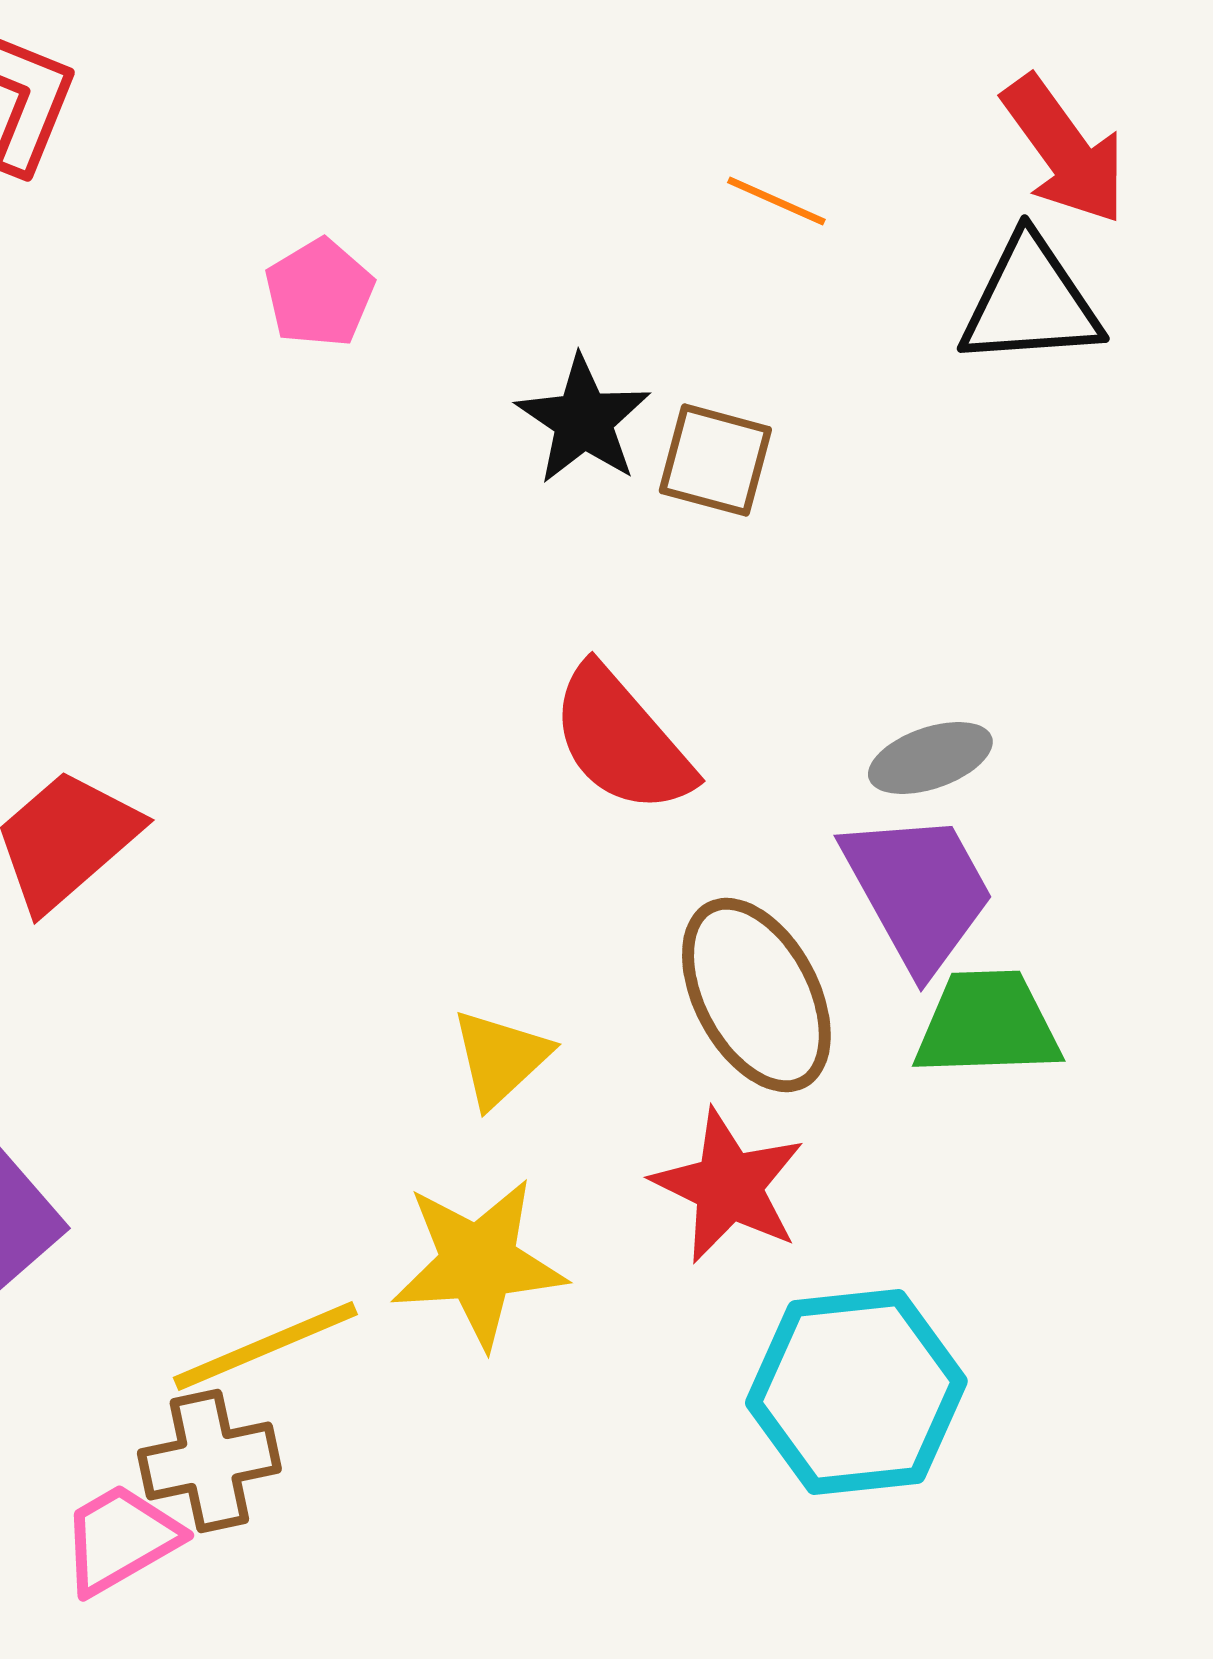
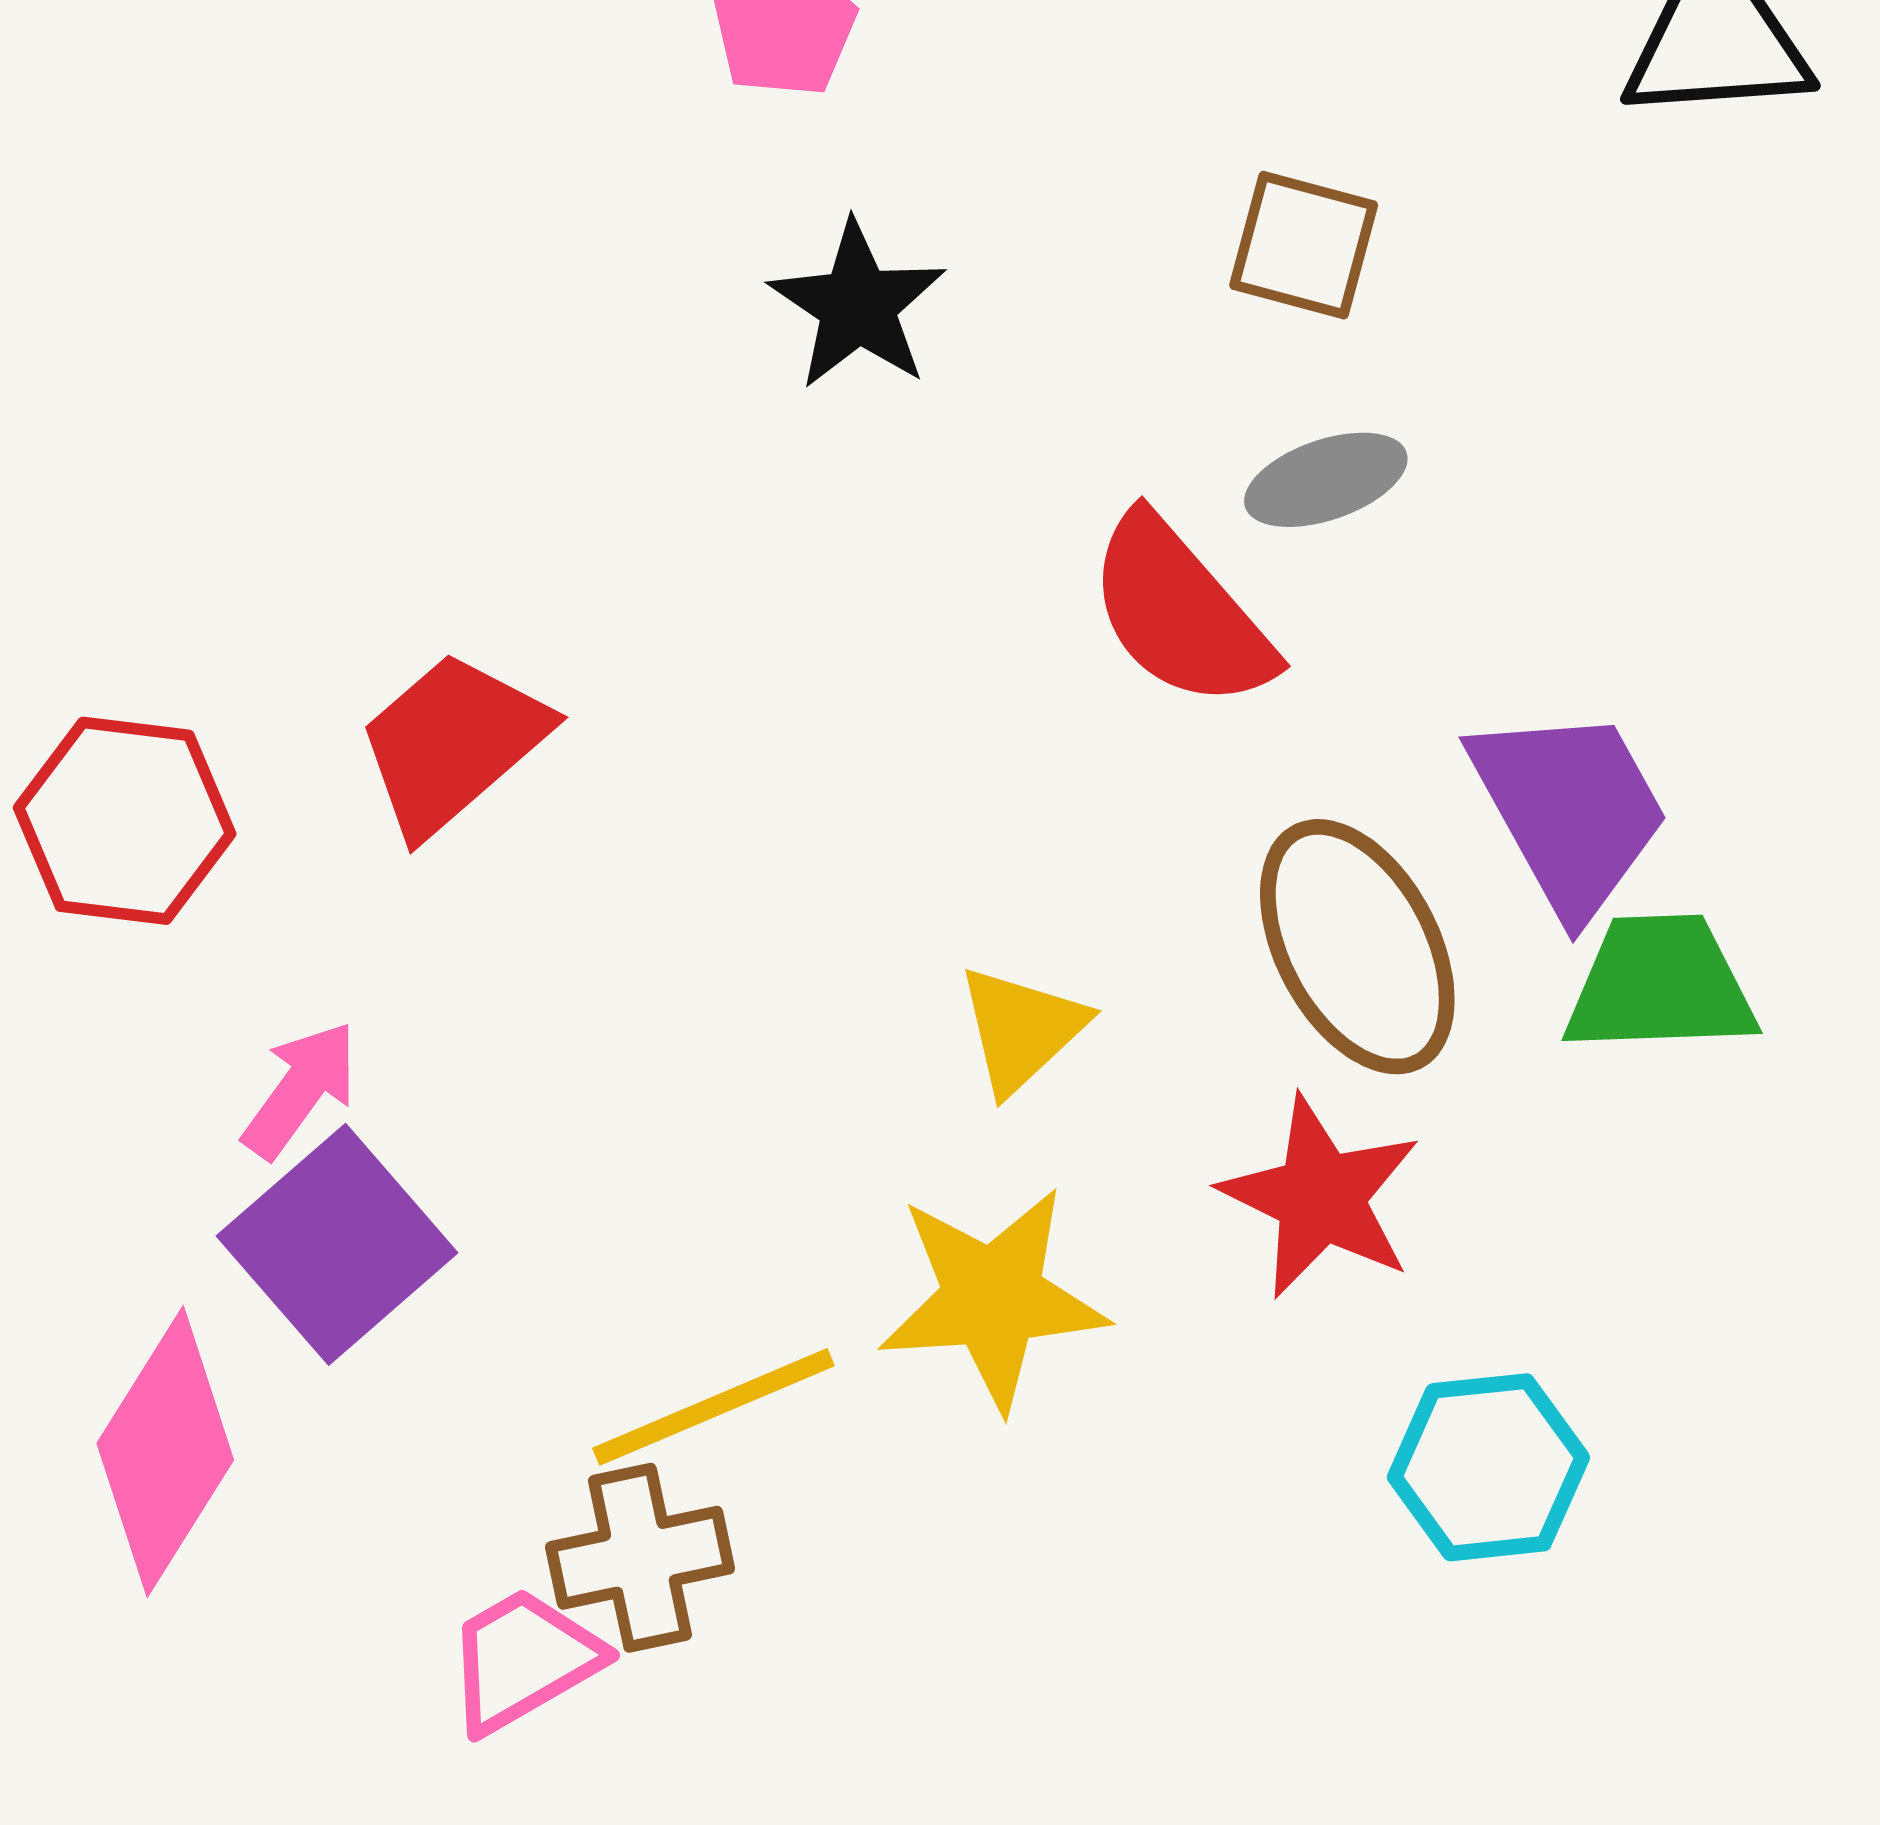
black star: (583, 420) -> (858, 305), moved
gray ellipse: (930, 758) -> (1326, 480), moved
cyan hexagon: (856, 1392) -> (1488, 1467), size x0.7

